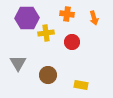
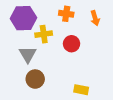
gray triangle: (18, 63) -> (28, 54), moved
brown circle: (48, 75) -> (35, 79), moved

